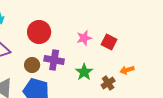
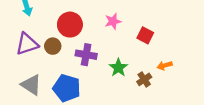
pink star: (84, 38) -> (113, 21), moved
brown circle: (32, 65) -> (53, 46), moved

